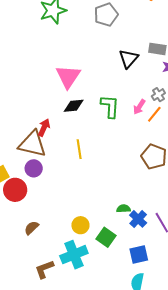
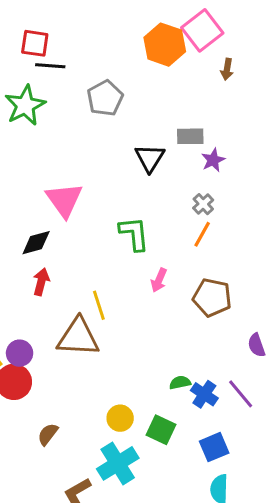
black diamond: (74, 106) -> (36, 243), moved
pink arrow: (139, 107) -> (159, 280), moved
brown triangle: (32, 144) -> (78, 337), moved
purple circle: (34, 168) -> (20, 353), moved

